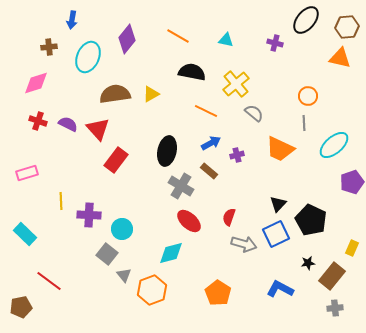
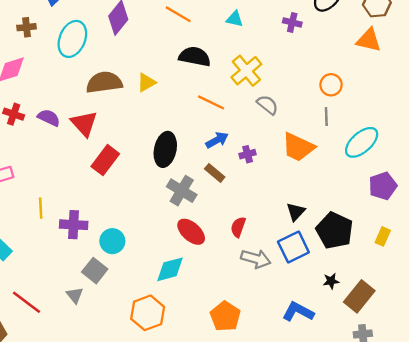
yellow rectangle: (352, 248) -> (383, 236), moved
gray triangle: (124, 275) -> (75, 295), moved

